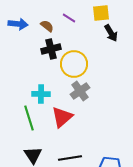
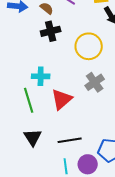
yellow circle: (74, 64) -> (89, 46), moved
gray cross: (80, 91) -> (95, 82), moved

